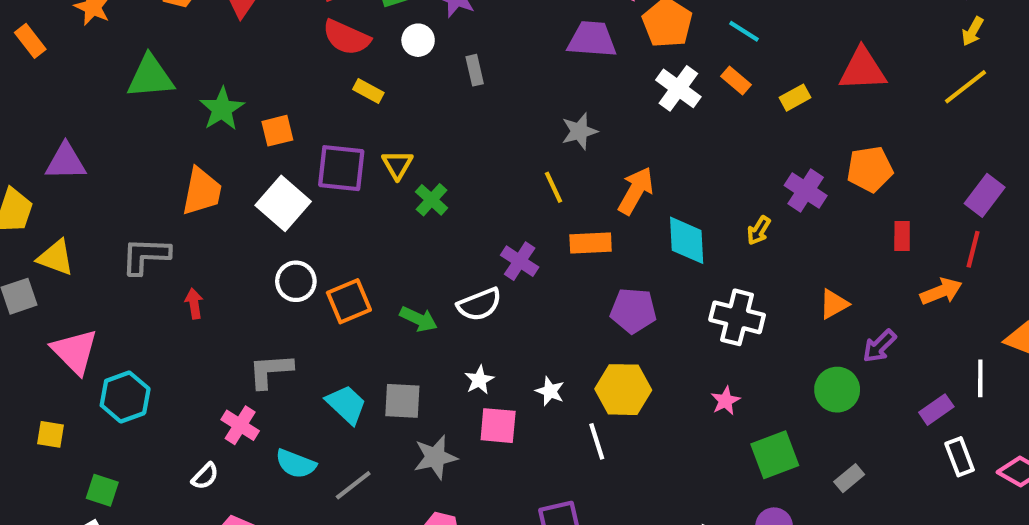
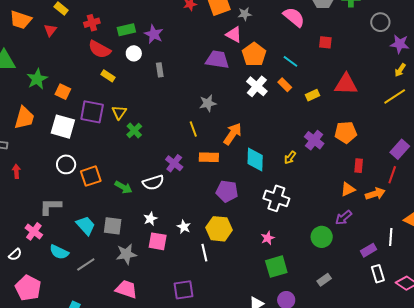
orange square: (277, 131) -> (63, 92), turned 35
white square: (283, 203) -> (63, 127), turned -30
orange triangle: (834, 304) -> (348, 189), moved
green square: (775, 455) -> (276, 267), moved

